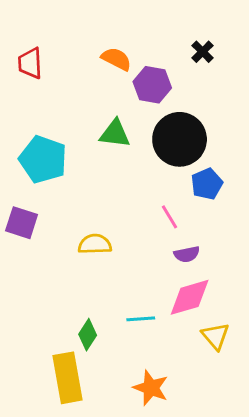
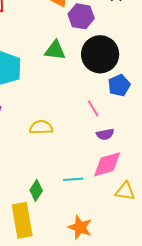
yellow triangle: (215, 336) -> (125, 191), turned -40

